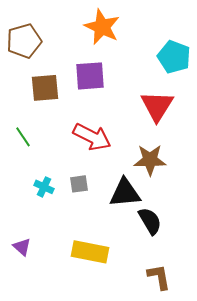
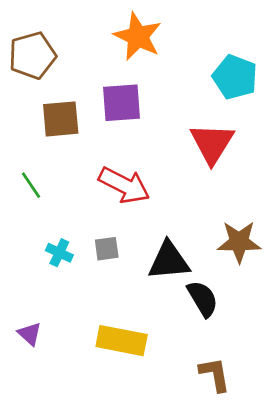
brown star: (150, 160) -> (239, 242), moved

